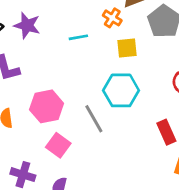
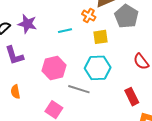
pink hexagon: (47, 106) -> (54, 68), moved
gray line: (94, 119) -> (79, 89), turned -40

